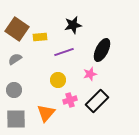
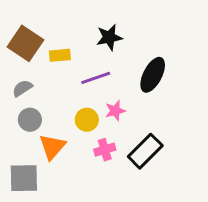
pink star: (90, 74) -> (115, 111), moved
gray circle: (14, 90) -> (30, 120), moved
orange triangle: (46, 113) -> (52, 147), moved

